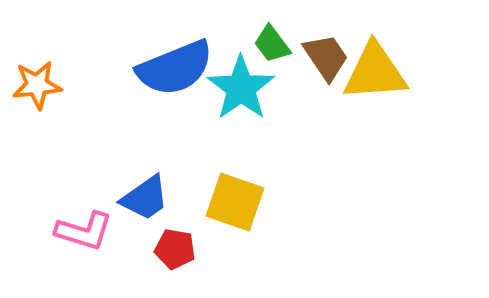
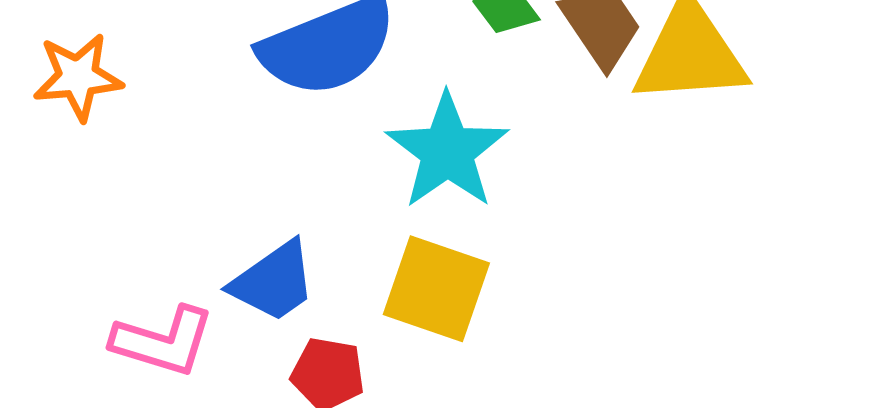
cyan star: (241, 88) -> (447, 151), moved

